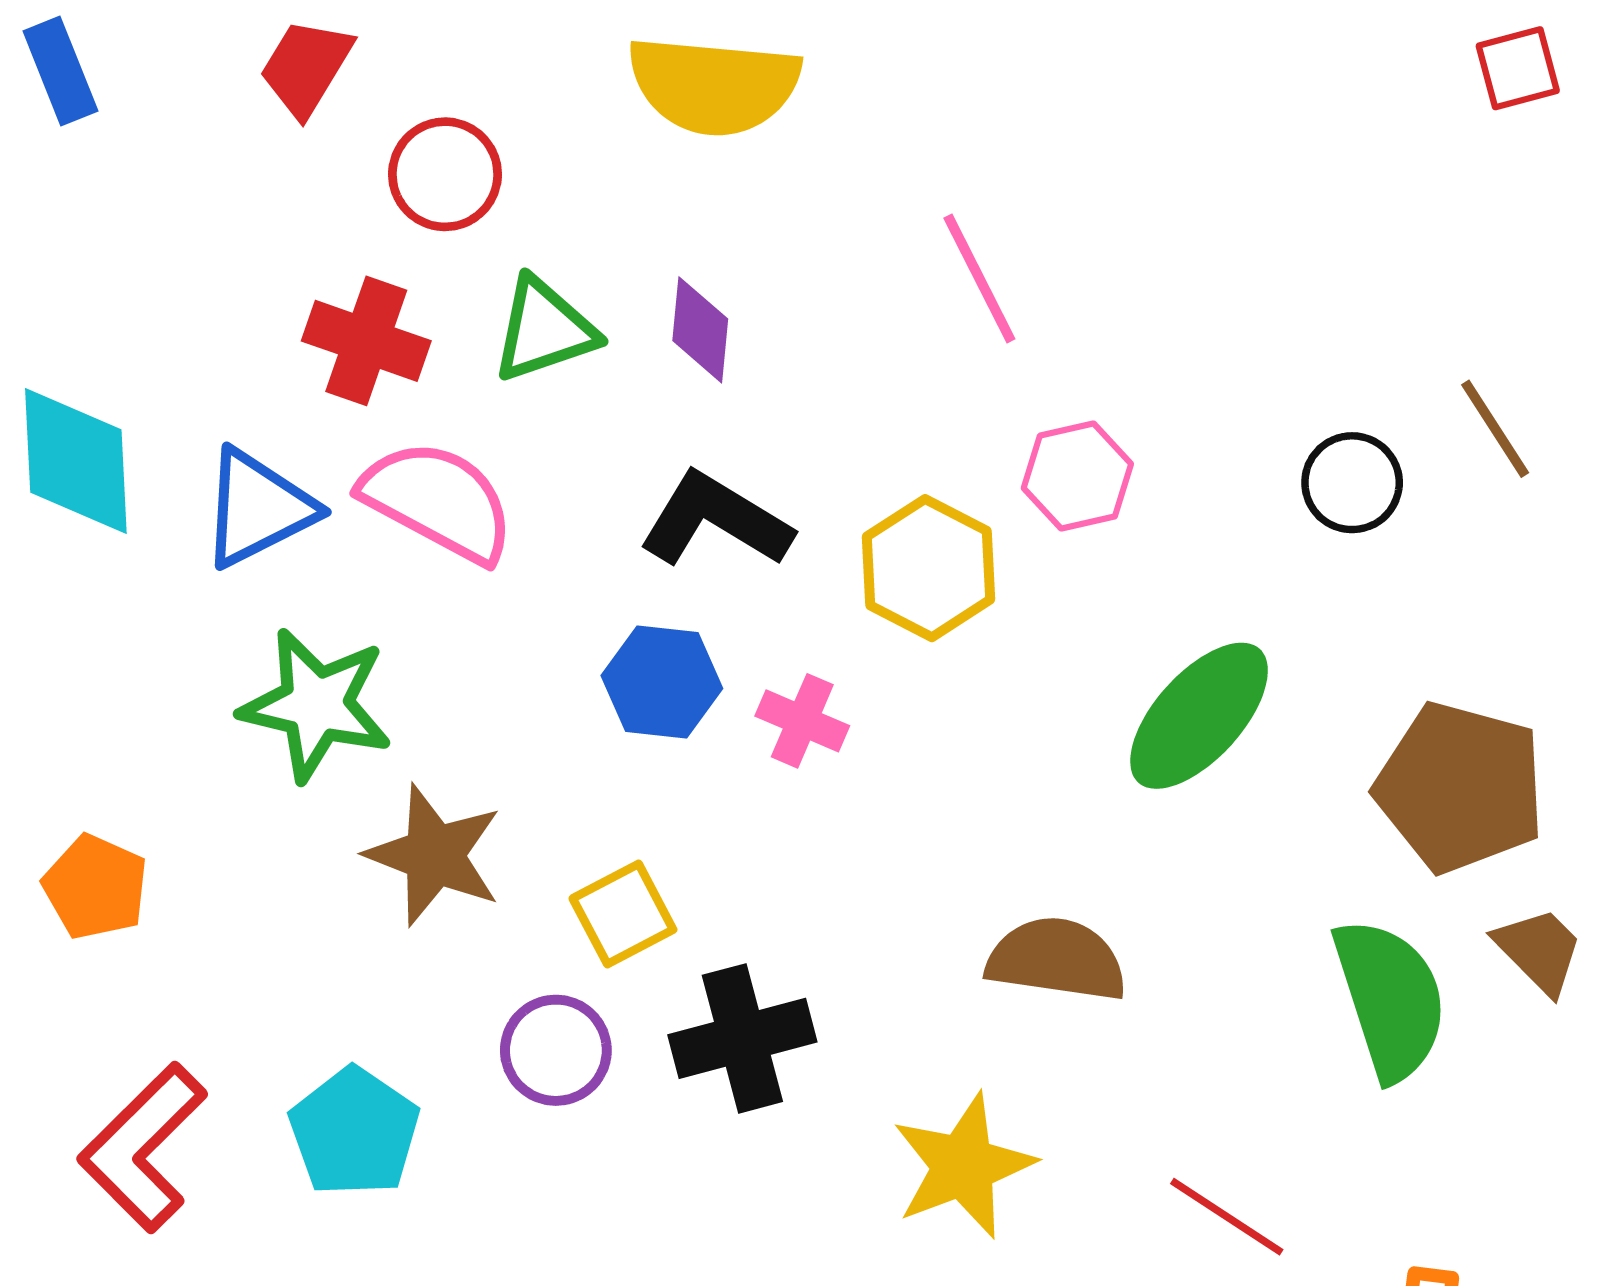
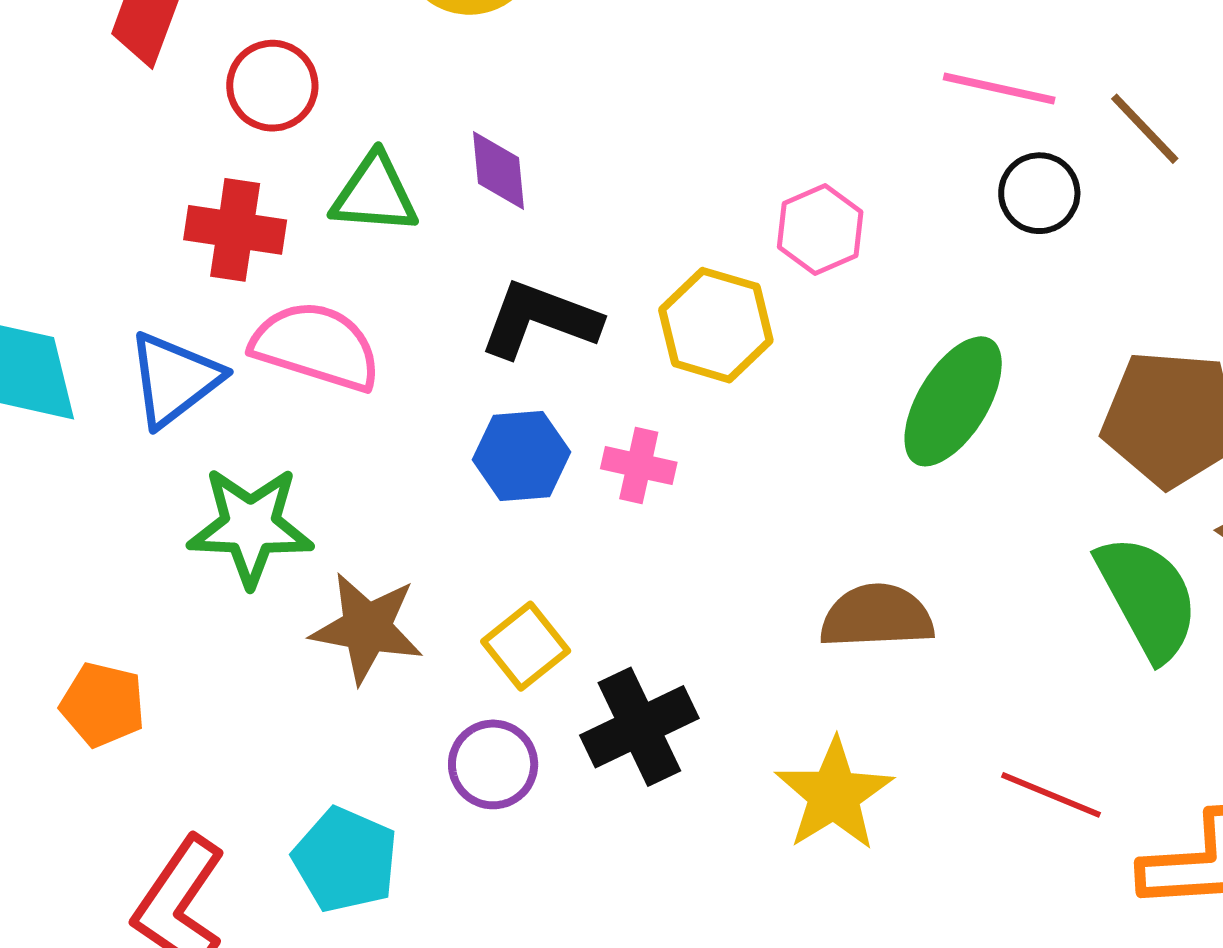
pink line: (979, 279) -> (999, 89), moved, turned -40
green triangle: (544, 330) -> (375, 194), turned 34

